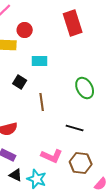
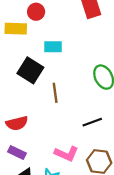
black square: (20, 82) -> (30, 70), size x1.6
black line: (75, 128) -> (92, 122), turned -36

